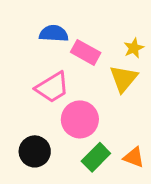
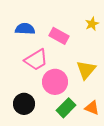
blue semicircle: (54, 33) -> (25, 29), moved
yellow star: (134, 48) -> (92, 24), moved
yellow triangle: (124, 79) -> (86, 70), moved

